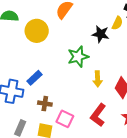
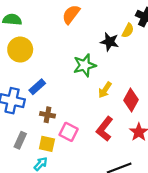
yellow circle: (37, 31) -> (20, 50), moved
yellow arrow: (98, 79) -> (105, 90), turned 35

